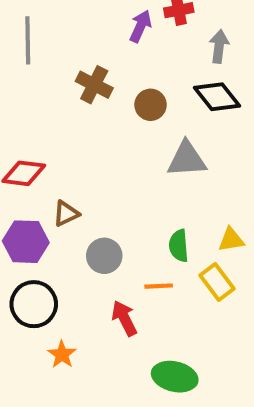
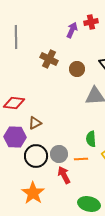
gray circle: (104, 256) -> (59, 154), moved
black circle: (34, 304) -> (36, 156), moved
orange star: (62, 354) -> (33, 193), size x1.6

